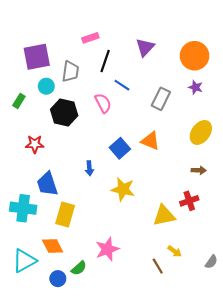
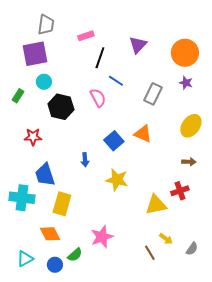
gray trapezoid: (70, 71) -> (46, 25), moved
cyan triangle: (24, 261) -> (25, 259), moved, size x0.7
gray semicircle: (211, 262) -> (192, 249), moved

